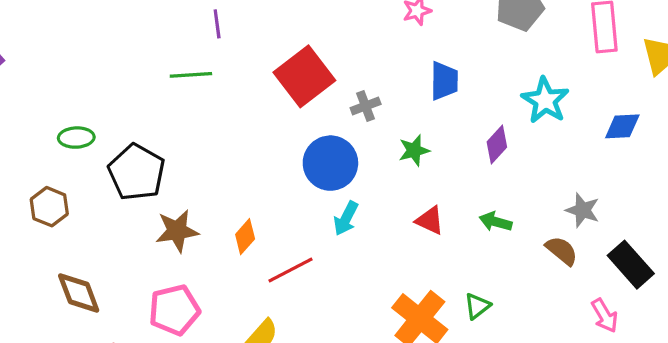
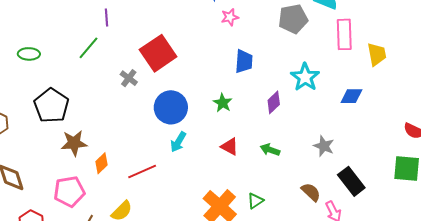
green line: (191, 75) -> (89, 48), turned -50
gray cross: (366, 106) -> (129, 78), moved, turned -36
green ellipse: (76, 138) -> (29, 54), moved
green star: (414, 150) -> (223, 103), turned -30
orange diamond: (245, 237) -> (101, 163), moved
brown semicircle: (562, 251) -> (311, 192), moved

